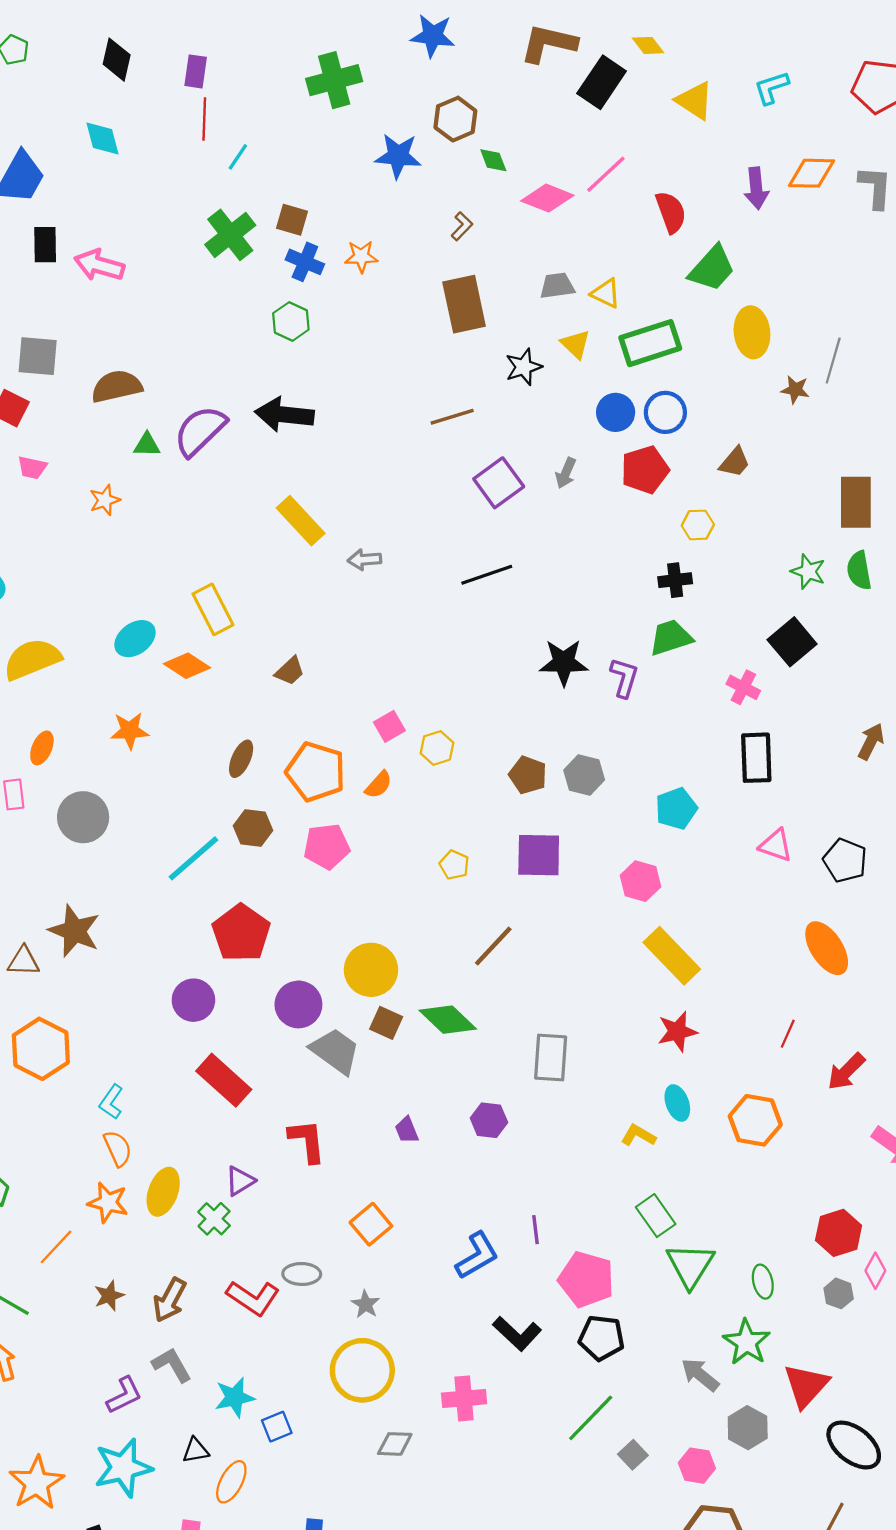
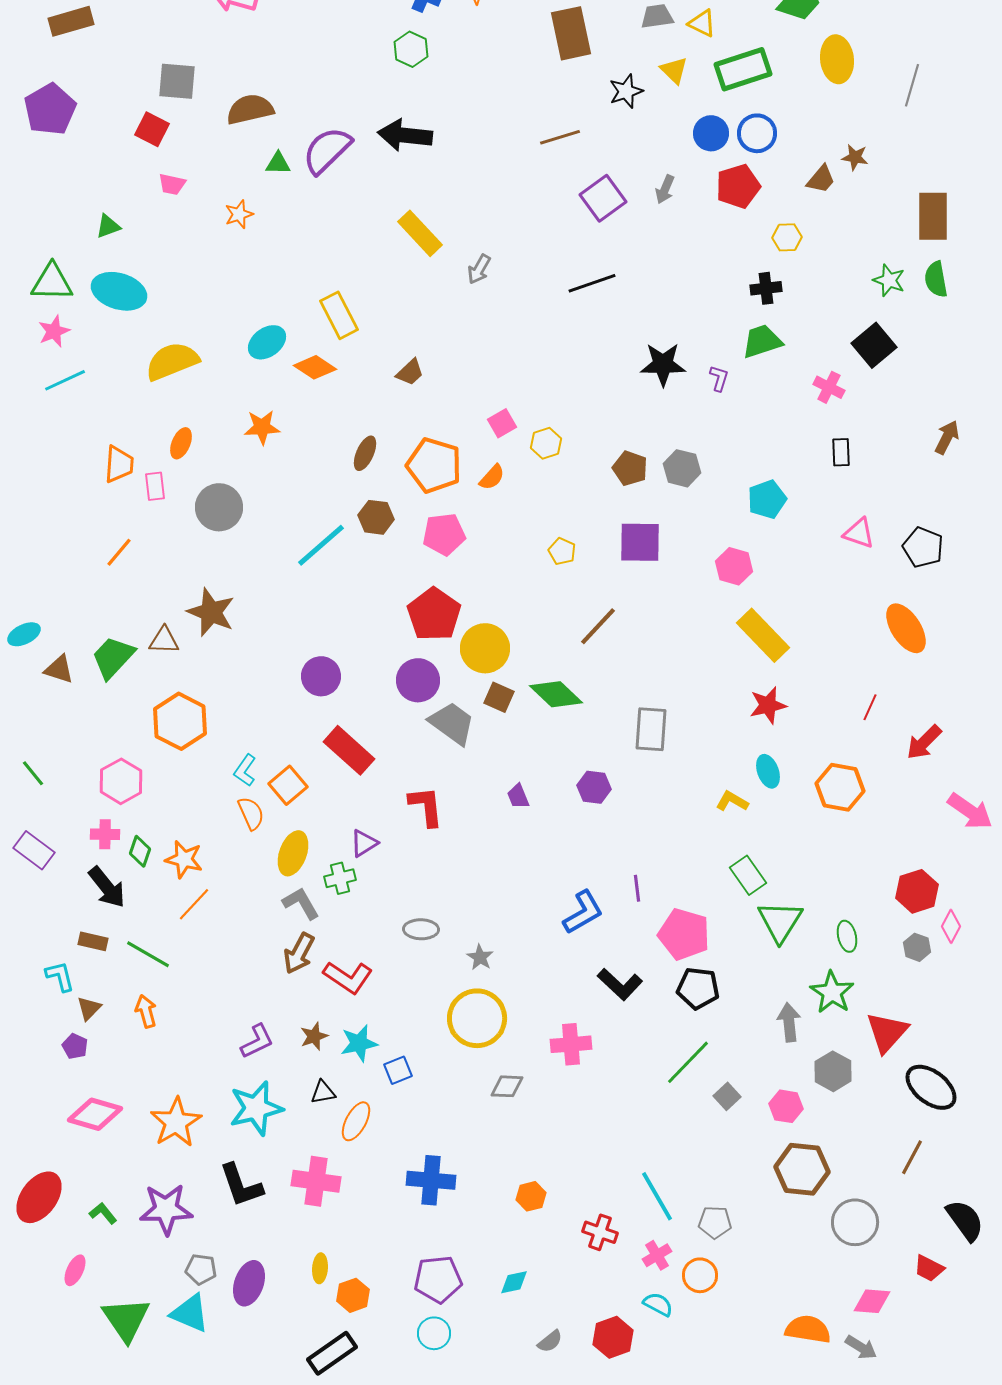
brown star: (795, 390) -> (855, 157), moved
gray arrow: (364, 560) -> (479, 269), turned -56
purple L-shape: (624, 678) -> (719, 378), size x0.7
black rectangle: (756, 758) -> (841, 452), size x0.6
red pentagon: (241, 933) -> (434, 614), moved
orange star: (108, 1203) -> (184, 859), moved
green cross: (214, 1219) -> (340, 878), turned 32
orange square: (371, 1224) -> (288, 785), moved
brown star: (109, 1296) -> (314, 1036), moved
red L-shape: (253, 1298) -> (348, 977), moved
gray L-shape: (172, 1365) -> (301, 903), moved
gray arrow: (700, 1375) -> (789, 1022), turned 45

